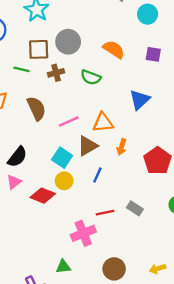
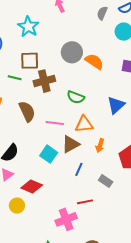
gray circle: (68, 42) -> (72, 52), moved
brown cross: (56, 73) -> (44, 81), size x1.5
green semicircle: (91, 77) -> (76, 97), moved
pink line: (69, 121) -> (55, 123), turned 30
yellow circle: (64, 181) -> (17, 206), moved
gray rectangle: (135, 208) -> (106, 181), moved

